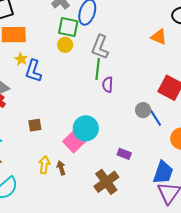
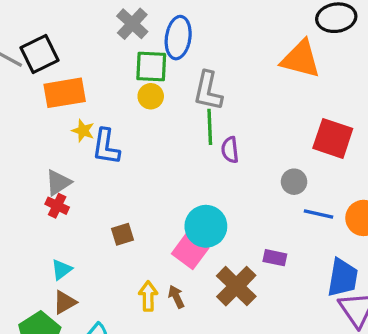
orange triangle: (159, 37) -> (301, 59), size x1.5
blue line: (156, 118) -> (319, 214), moved, turned -36
brown cross: (106, 182) -> (236, 286), moved

